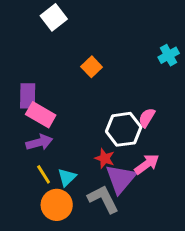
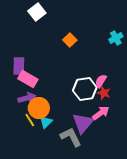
orange square: (92, 67) -> (70, 40), moved
red star: (105, 158) -> (104, 93), moved
orange circle: (57, 205) -> (39, 108), moved

